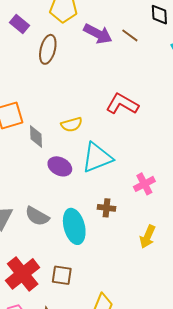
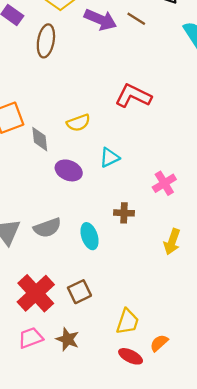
cyan triangle: (97, 158) -> (109, 158), size x0.6
gray semicircle: (37, 216) -> (47, 228), turned -45
cyan ellipse: (74, 226) -> (90, 236), size x0.7
brown square: (62, 275) -> (79, 292), turned -30

